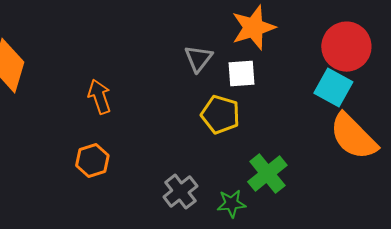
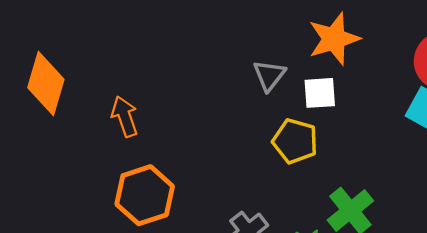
orange arrow: (99, 97) -> (125, 116), moved
orange hexagon: (92, 161) -> (145, 195), size x1.5

